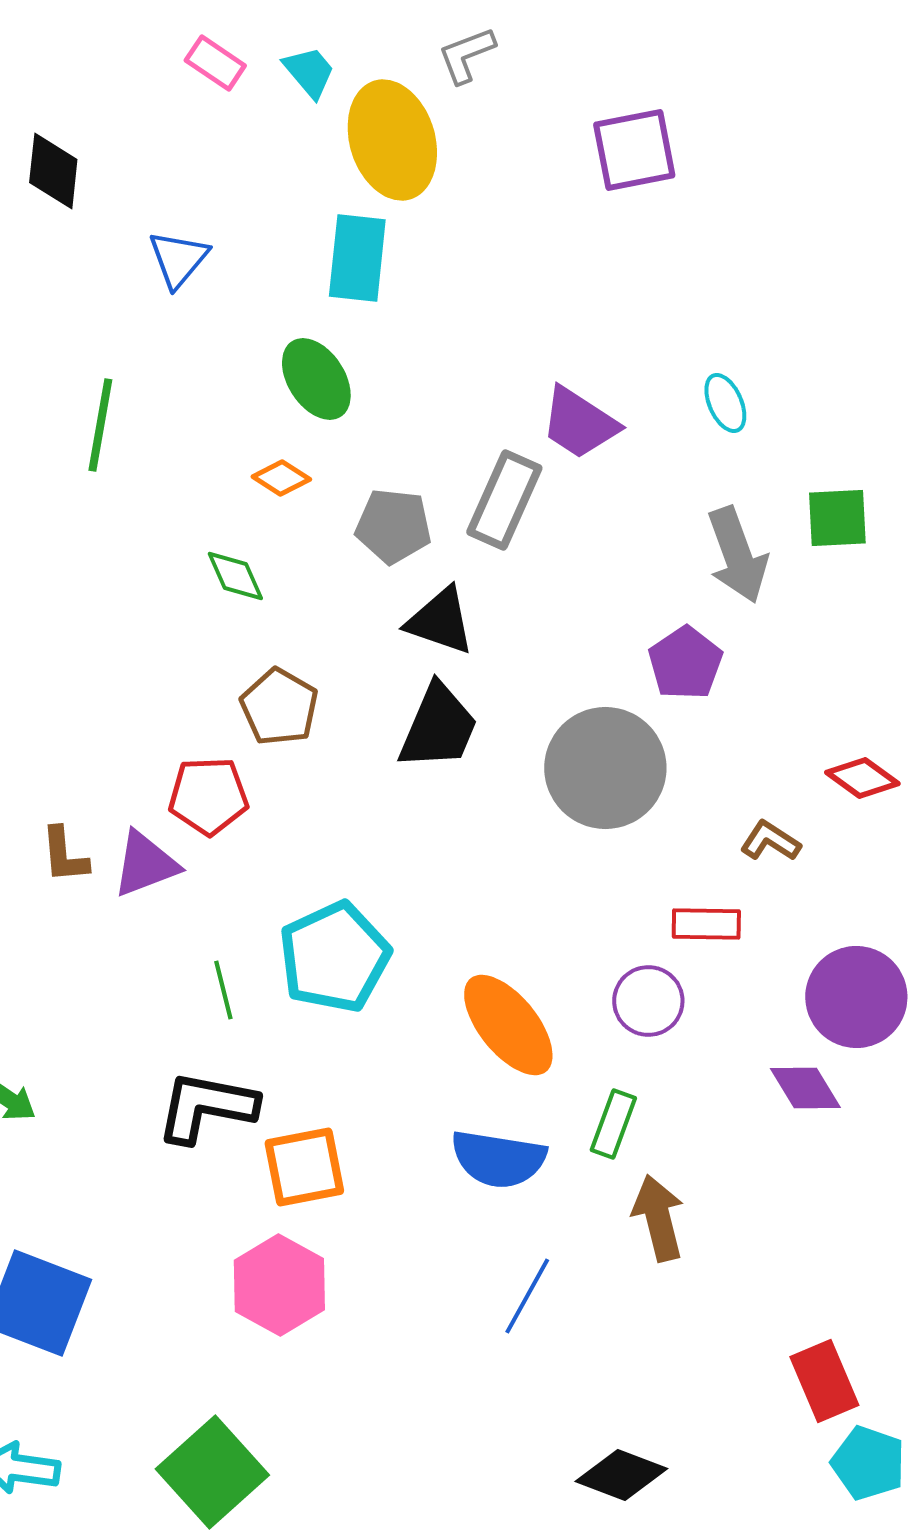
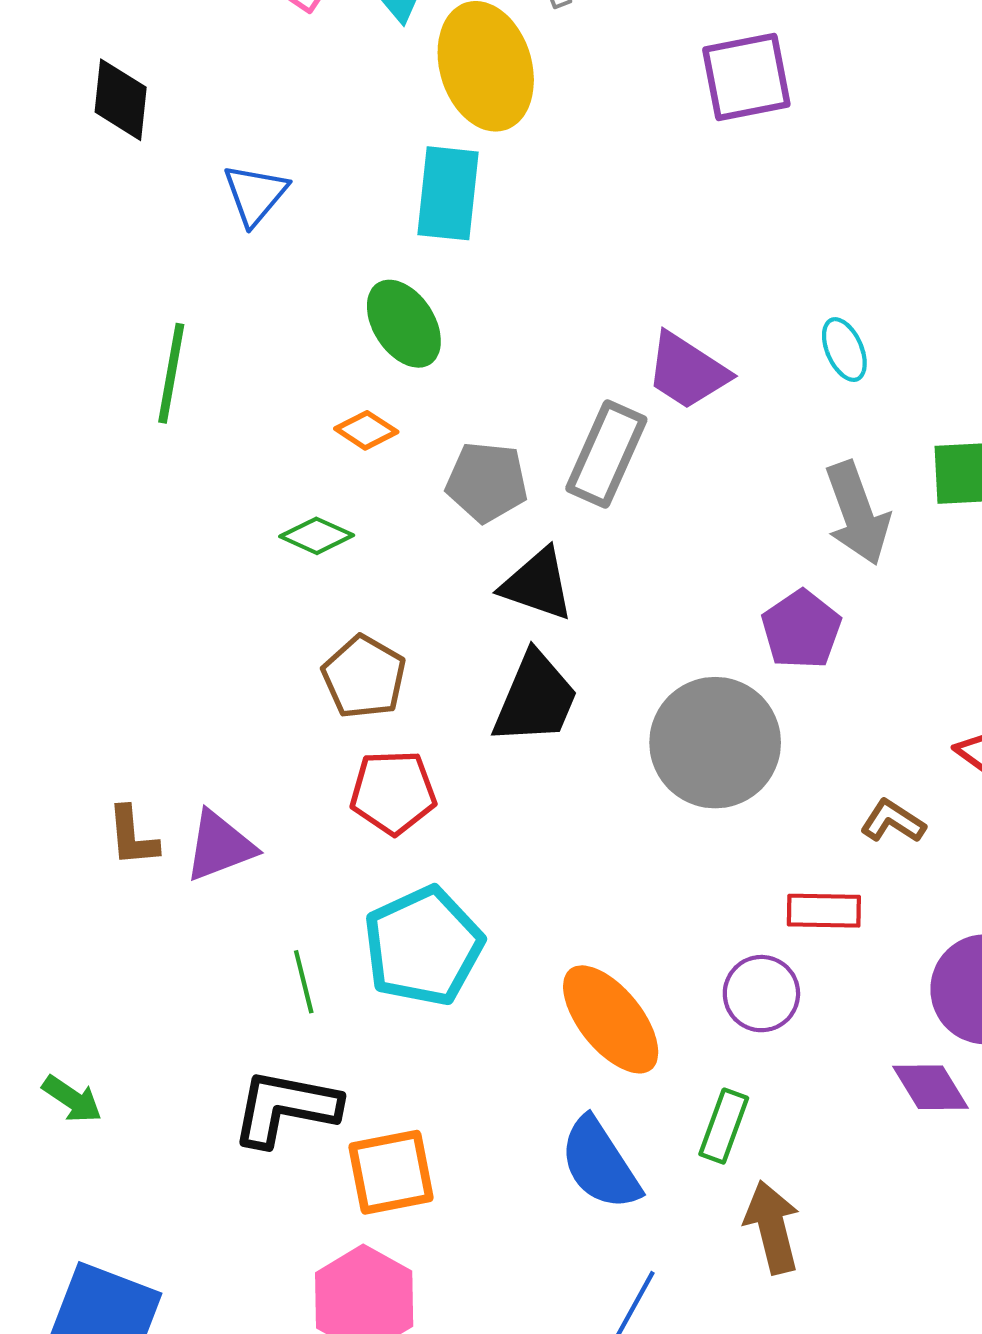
green diamond: (235, 576) -> (317, 536), turned -42
red pentagon: (208, 796) -> (393, 792), moved
blue semicircle: (498, 1159) -> (600, 1164), turned 48

